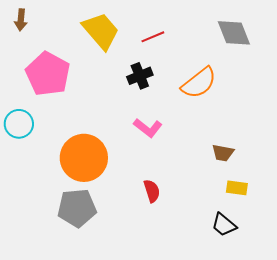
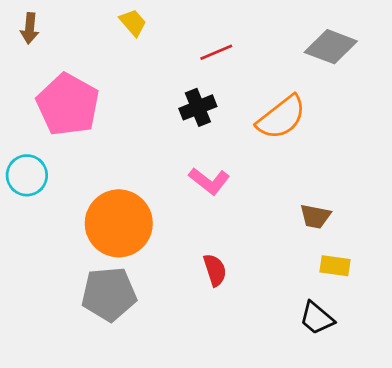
yellow trapezoid: (101, 31) -> (133, 23), moved, size x0.5
gray diamond: (234, 33) -> (331, 47), turned -48

